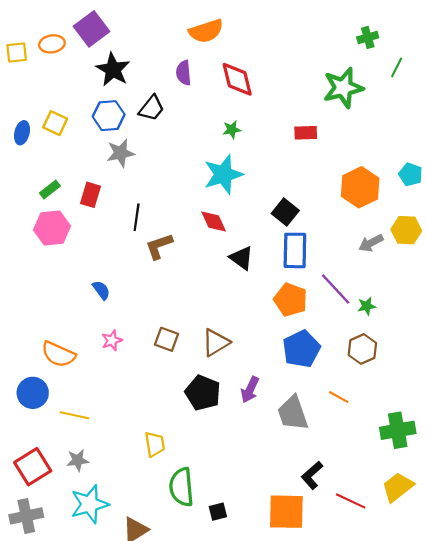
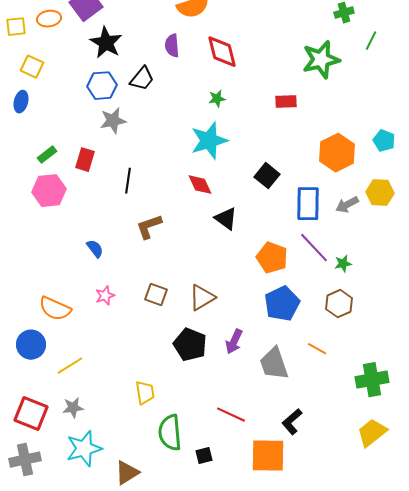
yellow square: (55, 123) -> (32, 67), moved
brown L-shape: (159, 246) -> (149, 227), moved
blue rectangle: (295, 250) -> (308, 204), moved
yellow line: (74, 415) -> (70, 366), turned -44
red square: (33, 467) -> (31, 414), turned -36
red line: (351, 501) -> (231, 415), moved

